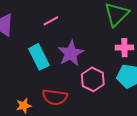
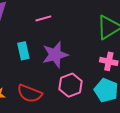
cyan rectangle: (39, 57) -> (23, 51), size x0.7

